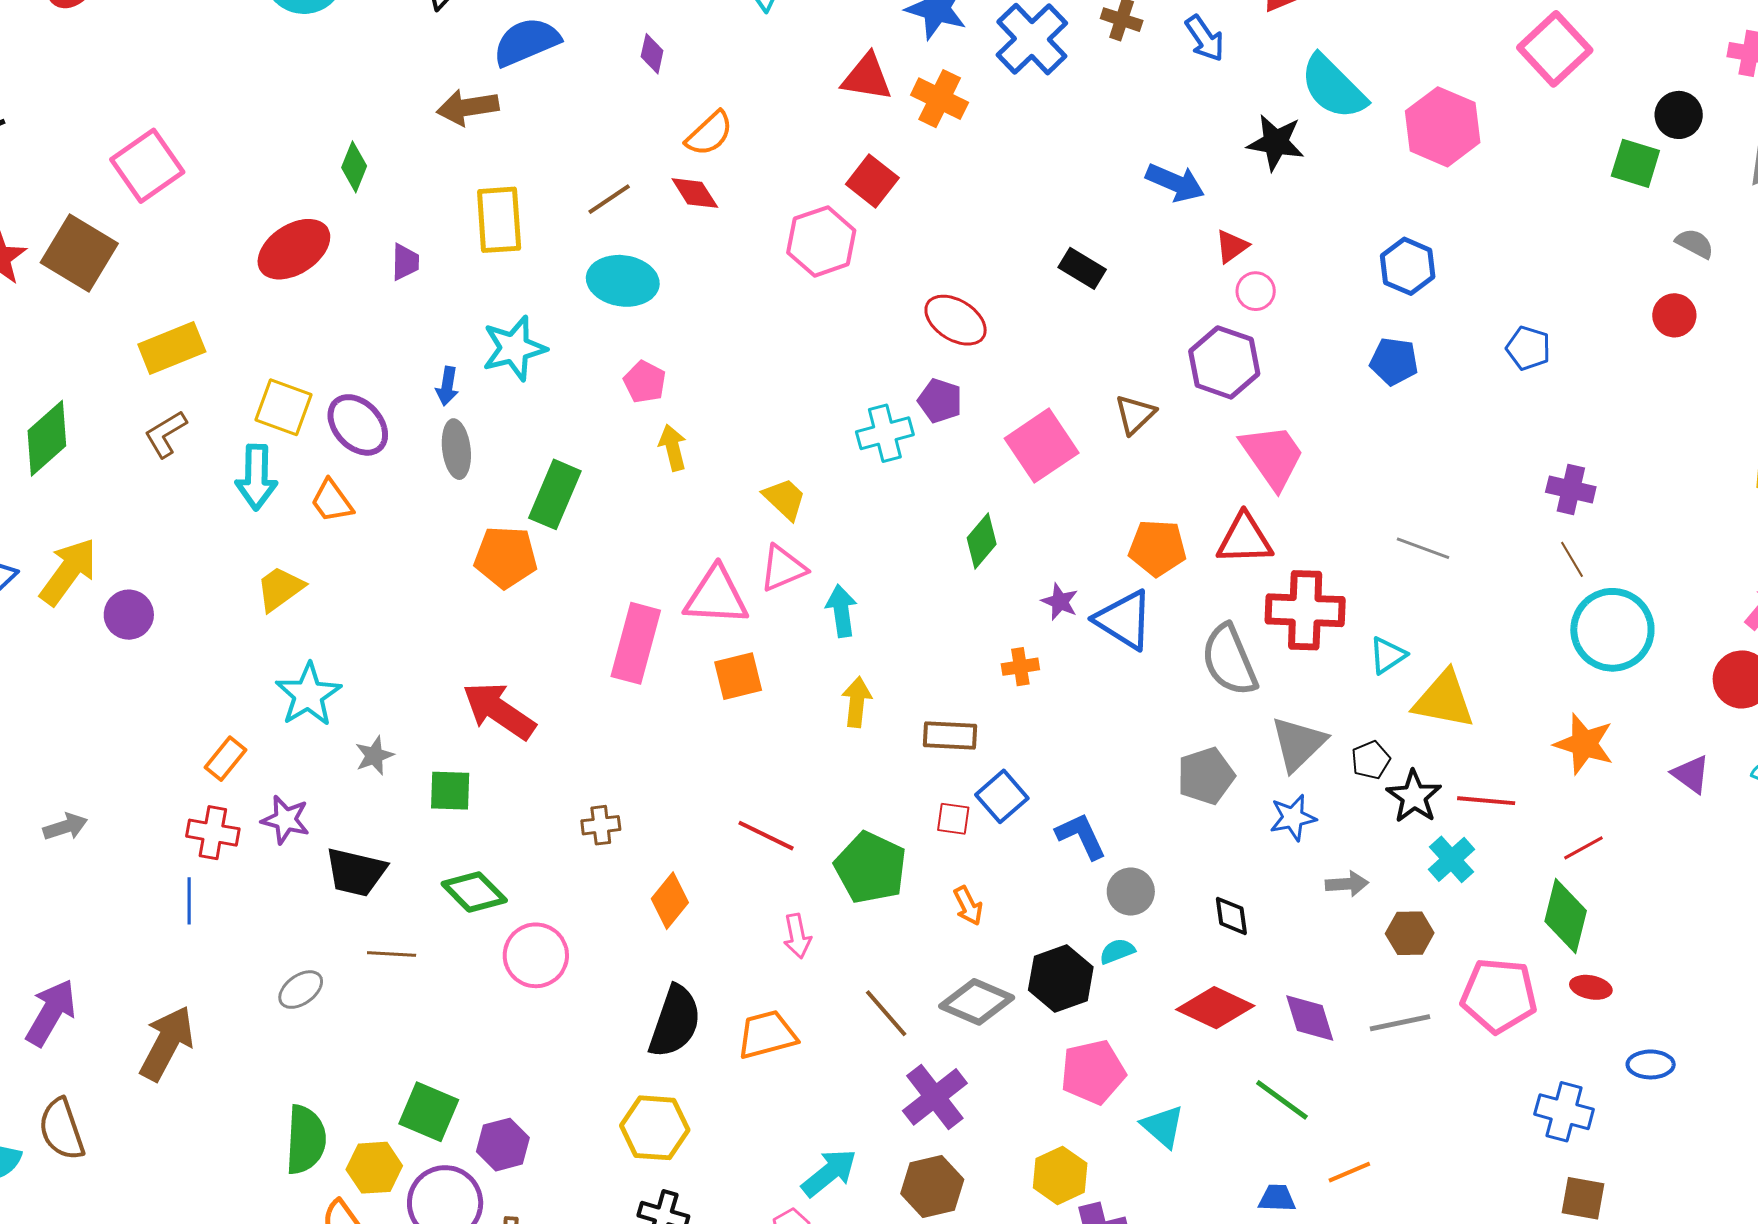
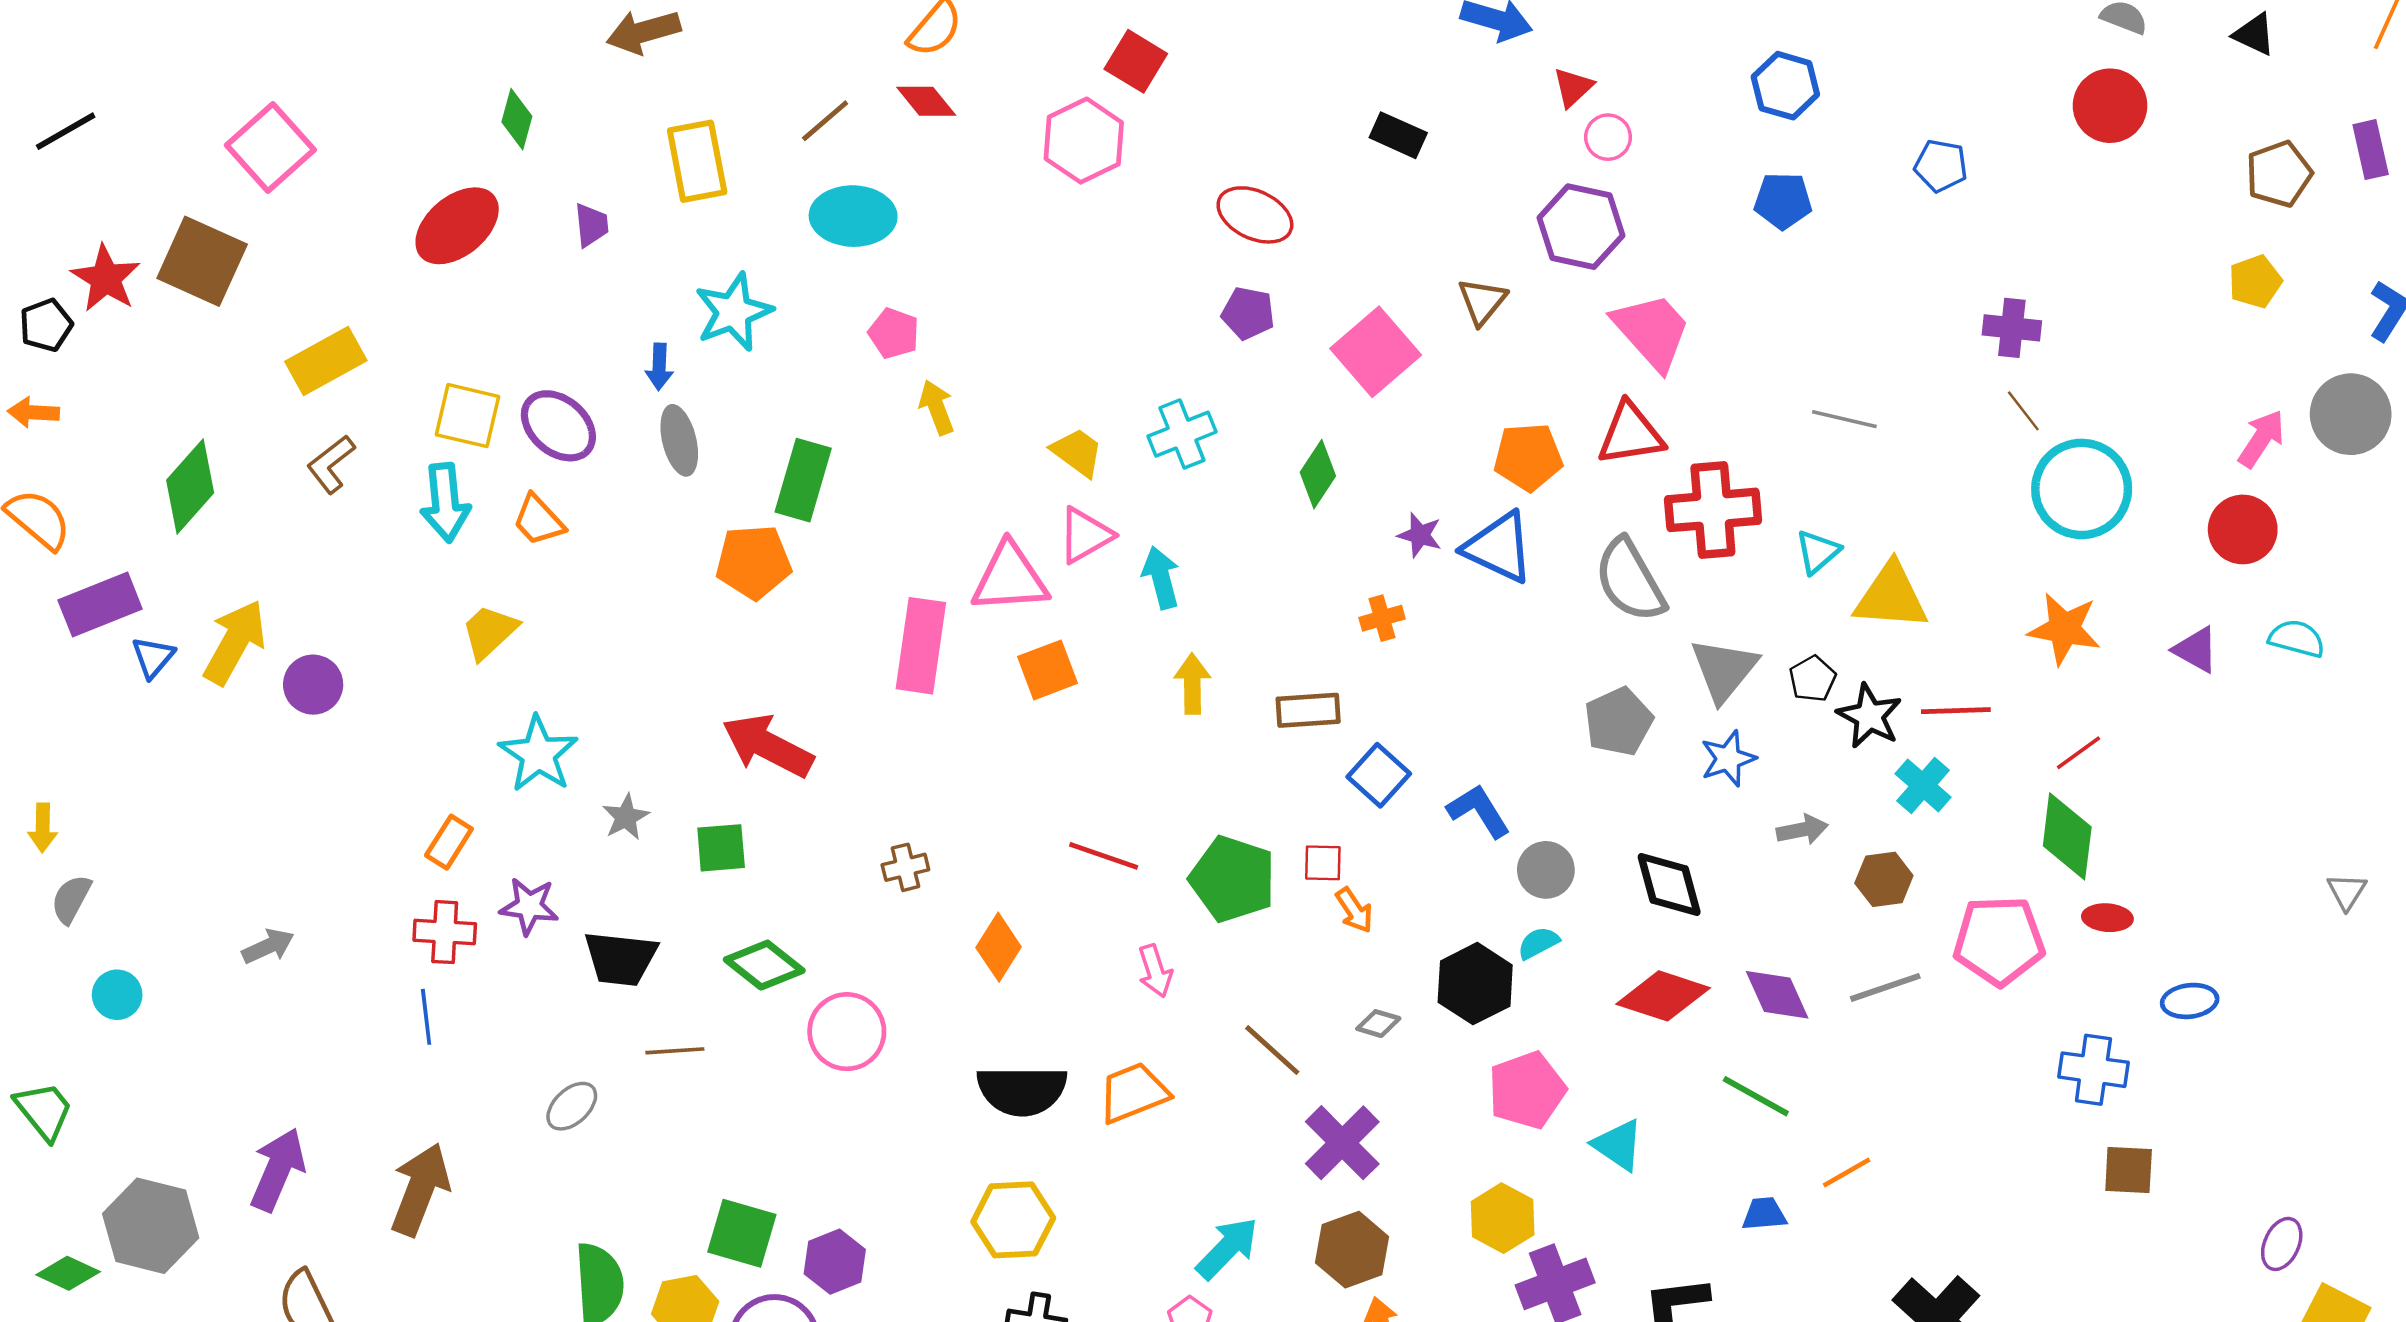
red circle: (1674, 315) -> (2110, 106), size x1.4
cyan cross: (885, 433) -> (1182, 434), moved
red square: (953, 819) -> (1323, 863), moved
black diamond: (1231, 916) -> (1669, 884), size x1.5
gray diamond: (977, 1002) -> (1378, 1024), size x0.5
black semicircle: (675, 1022) -> (1022, 1090), turned 78

